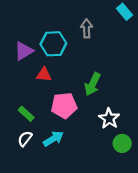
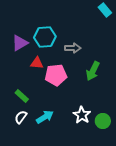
gray arrow: (87, 28) -> (73, 48), moved, turned 91
green arrow: (92, 84) -> (93, 71), moved
pink pentagon: (64, 105) -> (56, 75), moved
white star: (109, 119) -> (82, 115), moved

